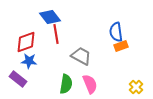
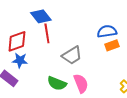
blue semicircle: (116, 32) -> (107, 31), turned 90
gray trapezoid: (81, 56) -> (72, 55), turned 120
green semicircle: (66, 84) -> (57, 83), turned 102

